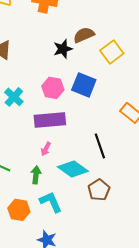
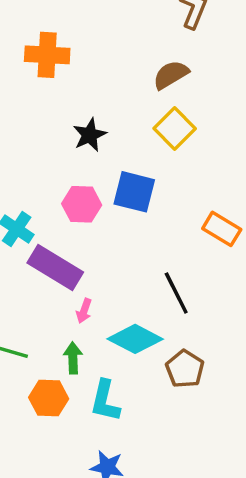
brown semicircle: (84, 35) -> (171, 75), moved
purple rectangle: (50, 120) -> (55, 267), moved, turned 44
cyan L-shape: (51, 202) -> (105, 401), turned -135
orange hexagon: (19, 210) -> (49, 398), moved

